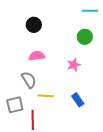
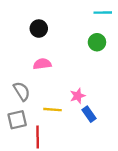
pink star: (74, 65) -> (78, 96), moved
gray semicircle: (29, 80) -> (22, 91), moved

